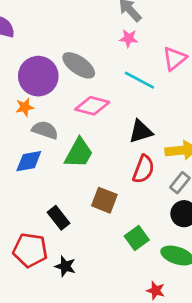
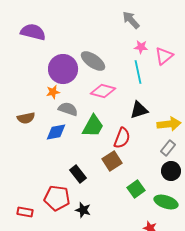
pink star: (129, 38) -> (141, 47), moved
cyan line: (139, 80) -> (138, 72), turned 50
red semicircle: (143, 169) -> (122, 138), moved
brown square: (104, 200) -> (112, 161), turned 36

